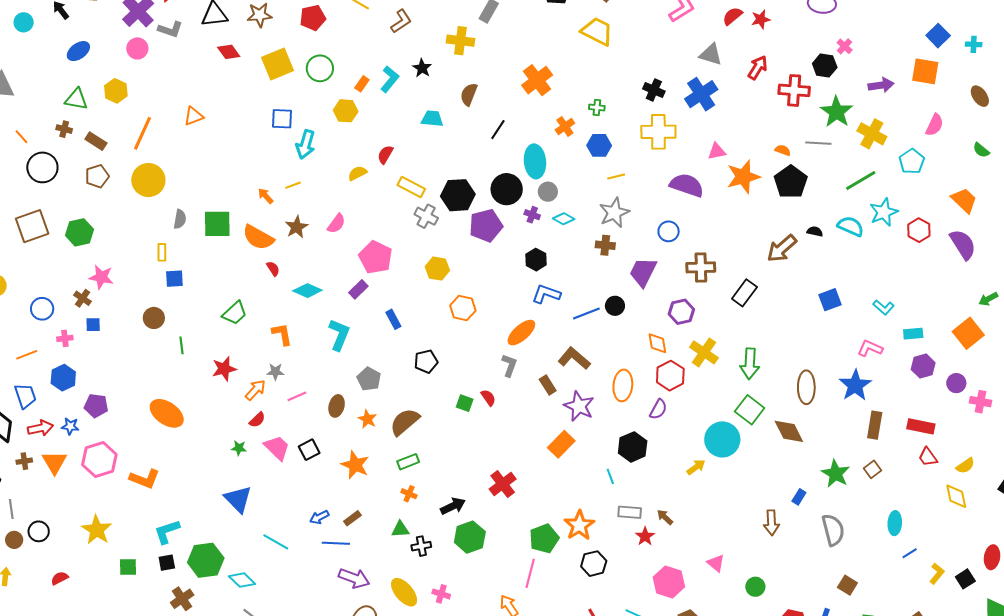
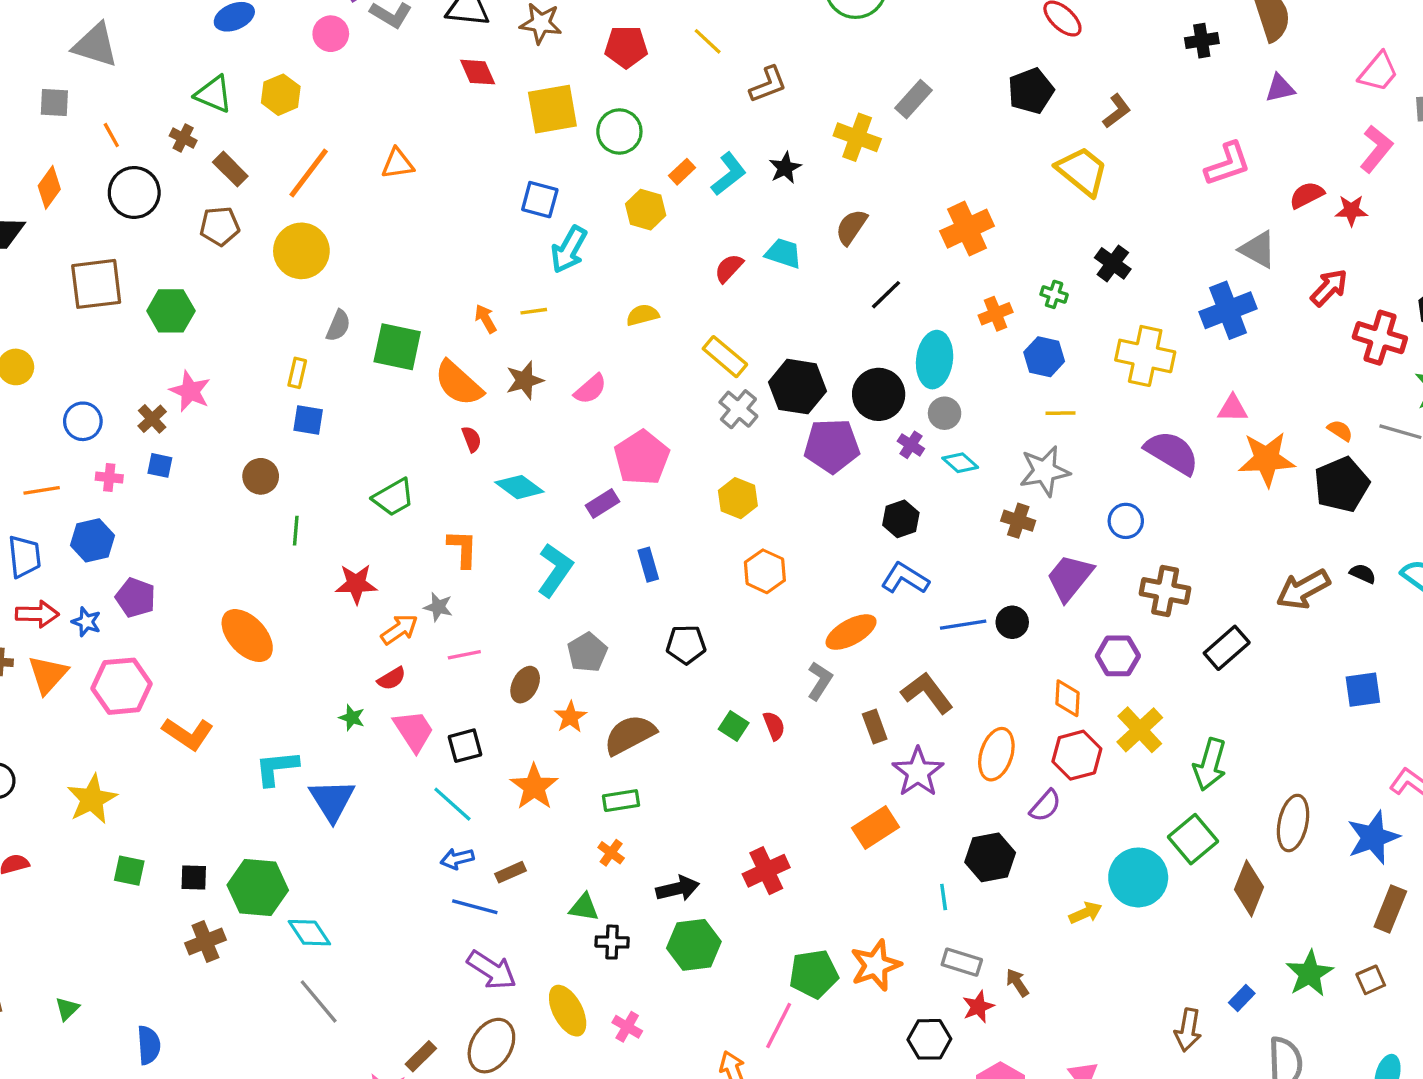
black cross: (654, 90) -> (1113, 263), moved
red semicircle: (385, 155) -> (729, 268), moved
brown diamond: (789, 431) -> (1249, 888), turned 36
cyan L-shape: (167, 532) -> (277, 768), moved
cyan line: (276, 542) -> (452, 804), moved
black hexagon: (594, 564) -> (929, 1039), moved

